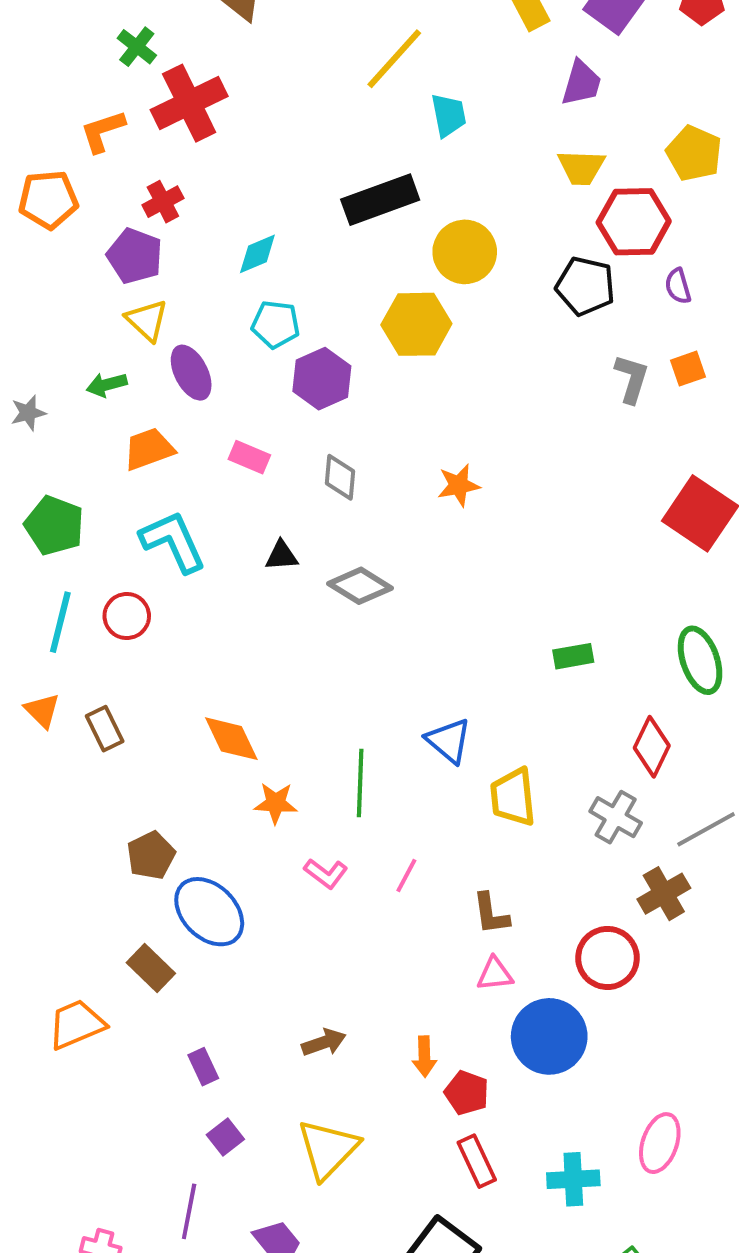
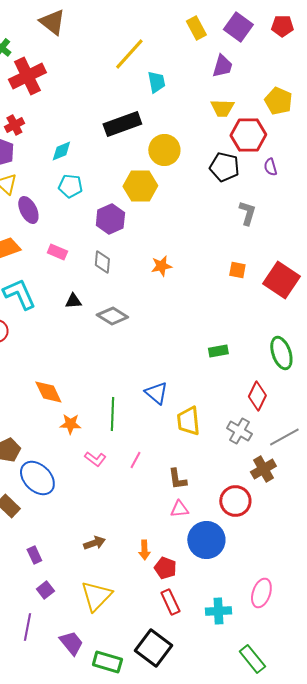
orange square: (688, 369) -> (237, 270), moved, turned 30
purple hexagon: (322, 379) -> (110, 219), moved

